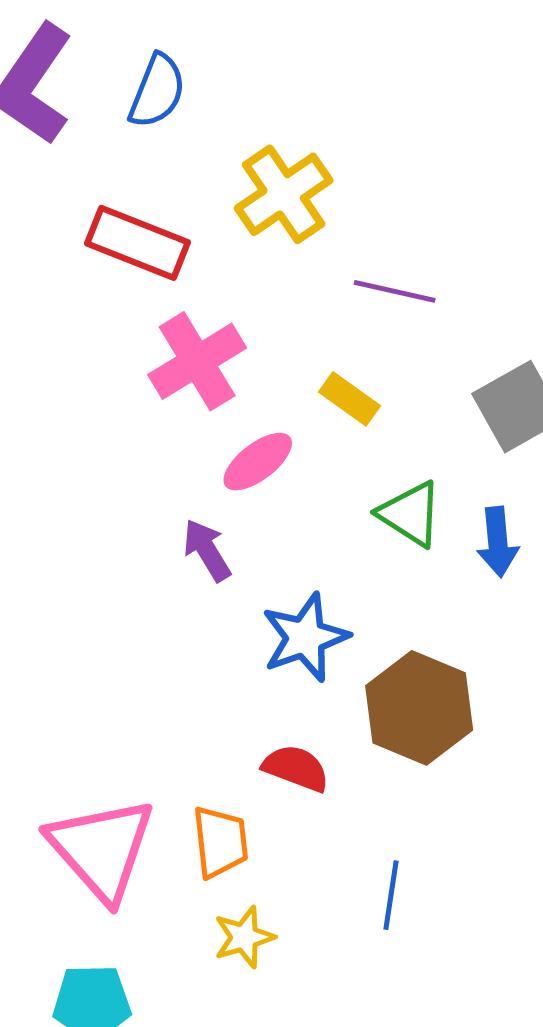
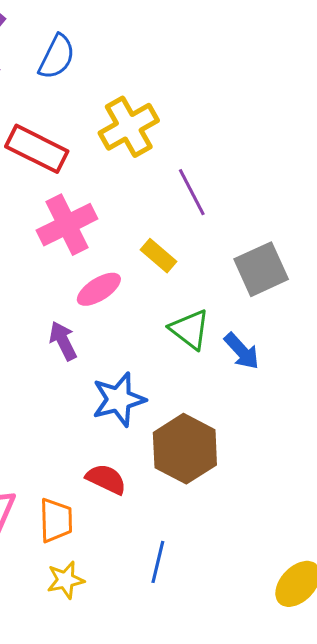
purple line: (395, 291) -> (192, 192), turned 45
blue arrow: (498, 542) -> (242, 351), turned -42

